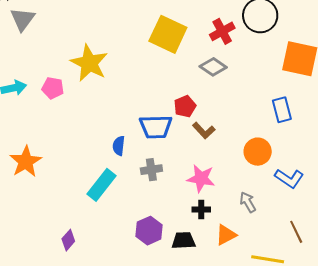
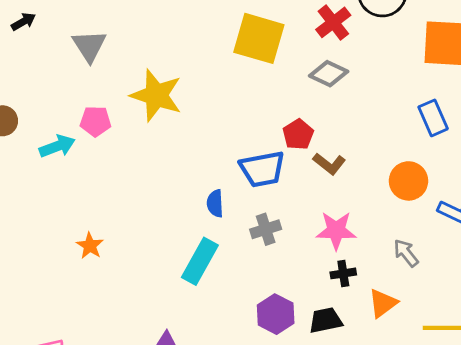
gray triangle: (23, 19) -> (89, 46), moved
pink pentagon: (53, 88) -> (96, 121), moved
orange star: (26, 162) -> (90, 246), size x0.6

